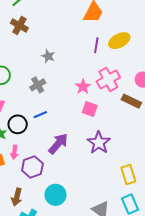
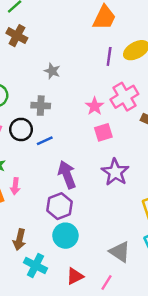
gray cross: (38, 85) -> (41, 106), turned 35
pink square: (90, 109) -> (103, 132), turned -35
black circle: (18, 124) -> (21, 129), moved
purple arrow: (58, 144) -> (67, 175), turned -60
purple hexagon: (32, 167) -> (60, 206), moved

